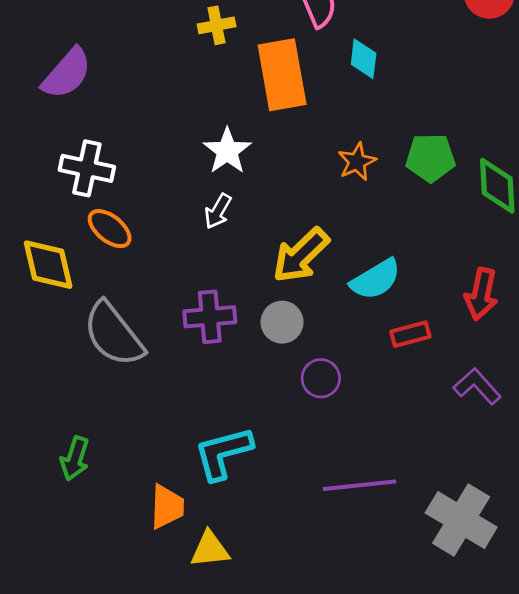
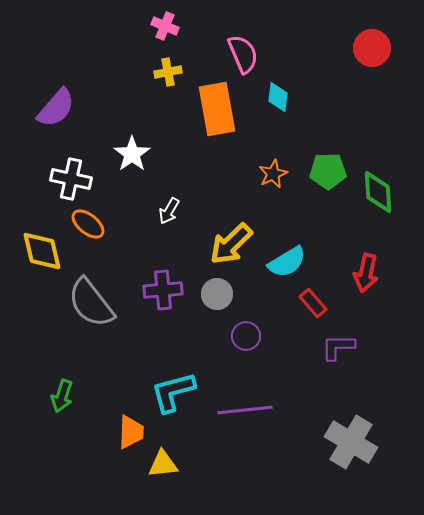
white star: (227, 151) -> (132, 154), moved
red rectangle: (410, 334) -> (313, 303), turned 64
purple L-shape: (477, 386) -> (338, 347), moved, turned -48
purple line: (360, 485) -> (245, 410), moved

